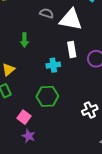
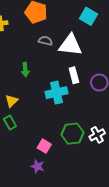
cyan cross: (53, 65) -> (57, 93), size x1.5
green hexagon: (47, 96) -> (72, 134), moved
pink square: (24, 117) -> (44, 146), moved

